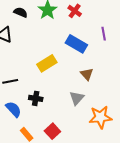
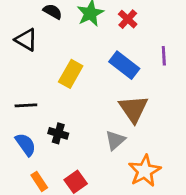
yellow rectangle: (47, 63) -> (71, 74), moved, turned -36
brown triangle: (87, 74) -> (133, 109), size x1.6
orange star: (100, 117) -> (145, 171), turned -30

